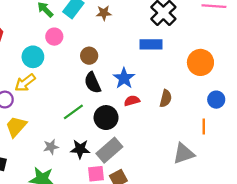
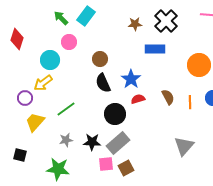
brown star: (104, 13) -> (135, 24), moved
brown semicircle: (166, 98) -> (168, 97), turned -42
green line: (73, 112) -> (66, 109), moved
orange line: (204, 127) -> (190, 102), moved
gray triangle: (184, 154) -> (184, 146), turned -30

